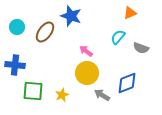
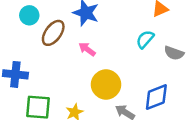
cyan circle: (17, 27) -> (29, 15), moved
pink arrow: (86, 51) -> (87, 49), moved

